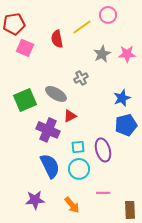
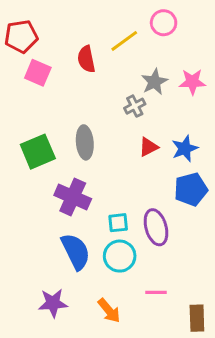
gray cross: (81, 78) -> (135, 106), moved
gray ellipse: (56, 94) -> (85, 142), turned 55
red triangle: (70, 116) -> (148, 147), moved

